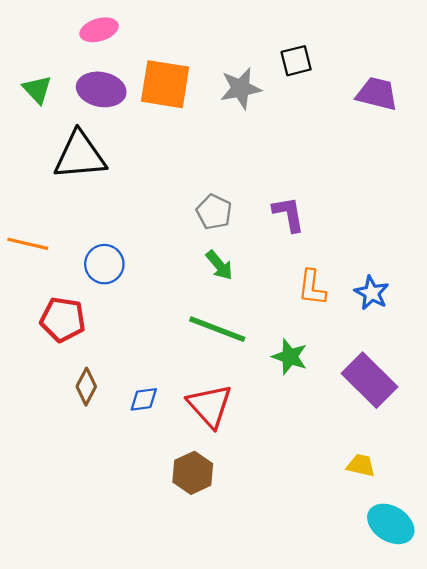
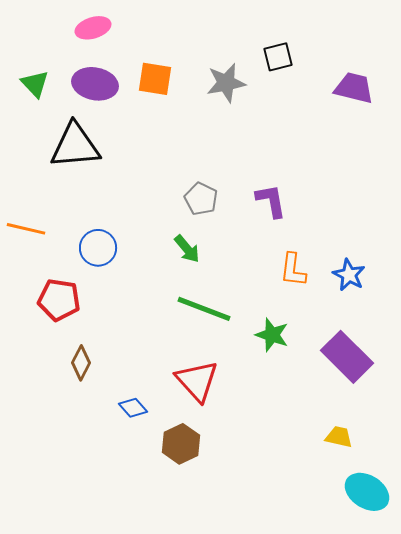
orange square: (165, 84) -> (155, 79), size x0.7
green arrow: (219, 265) -> (187, 249), moved
blue diamond: (144, 399) -> (133, 408), moved, turned 56

